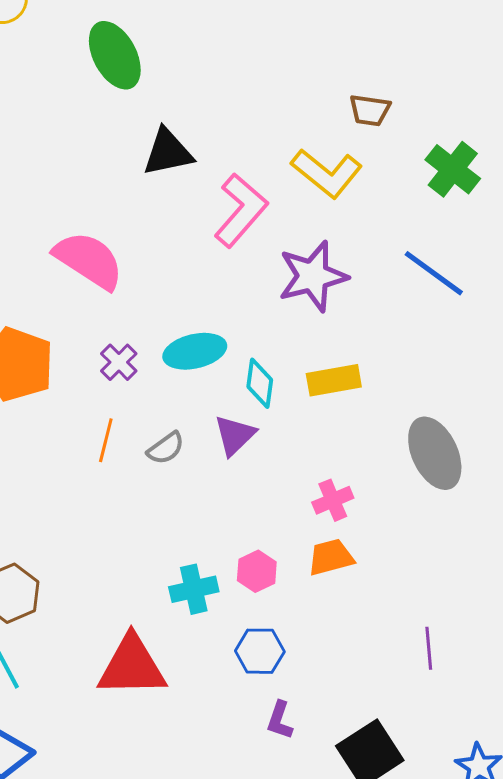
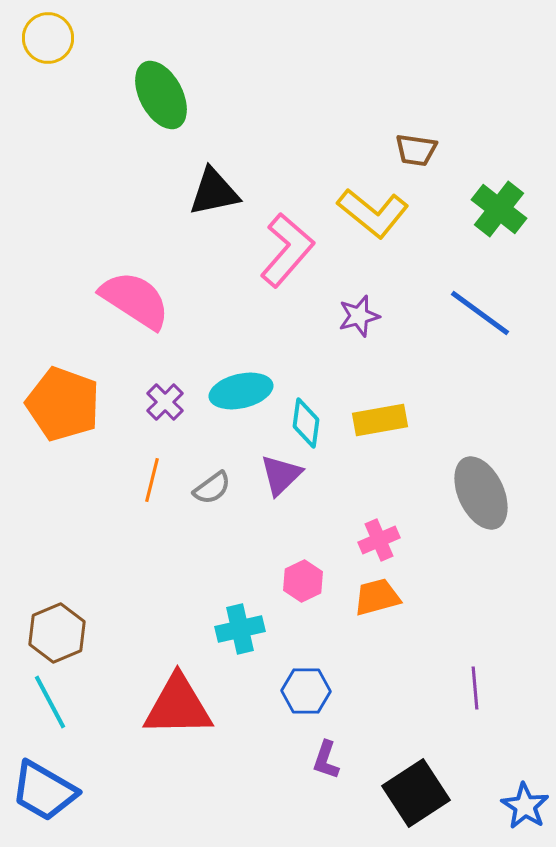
purple star: (313, 276) -> (359, 316), size x0.6
pink hexagon: (257, 571) -> (303, 581), moved

